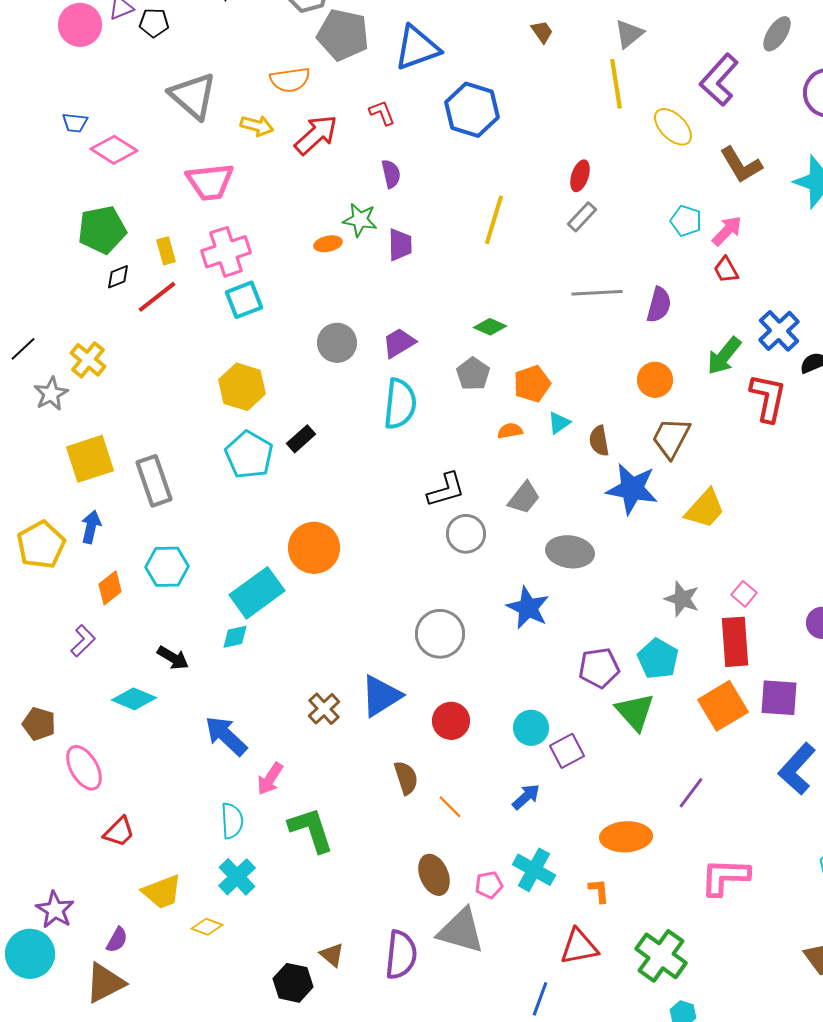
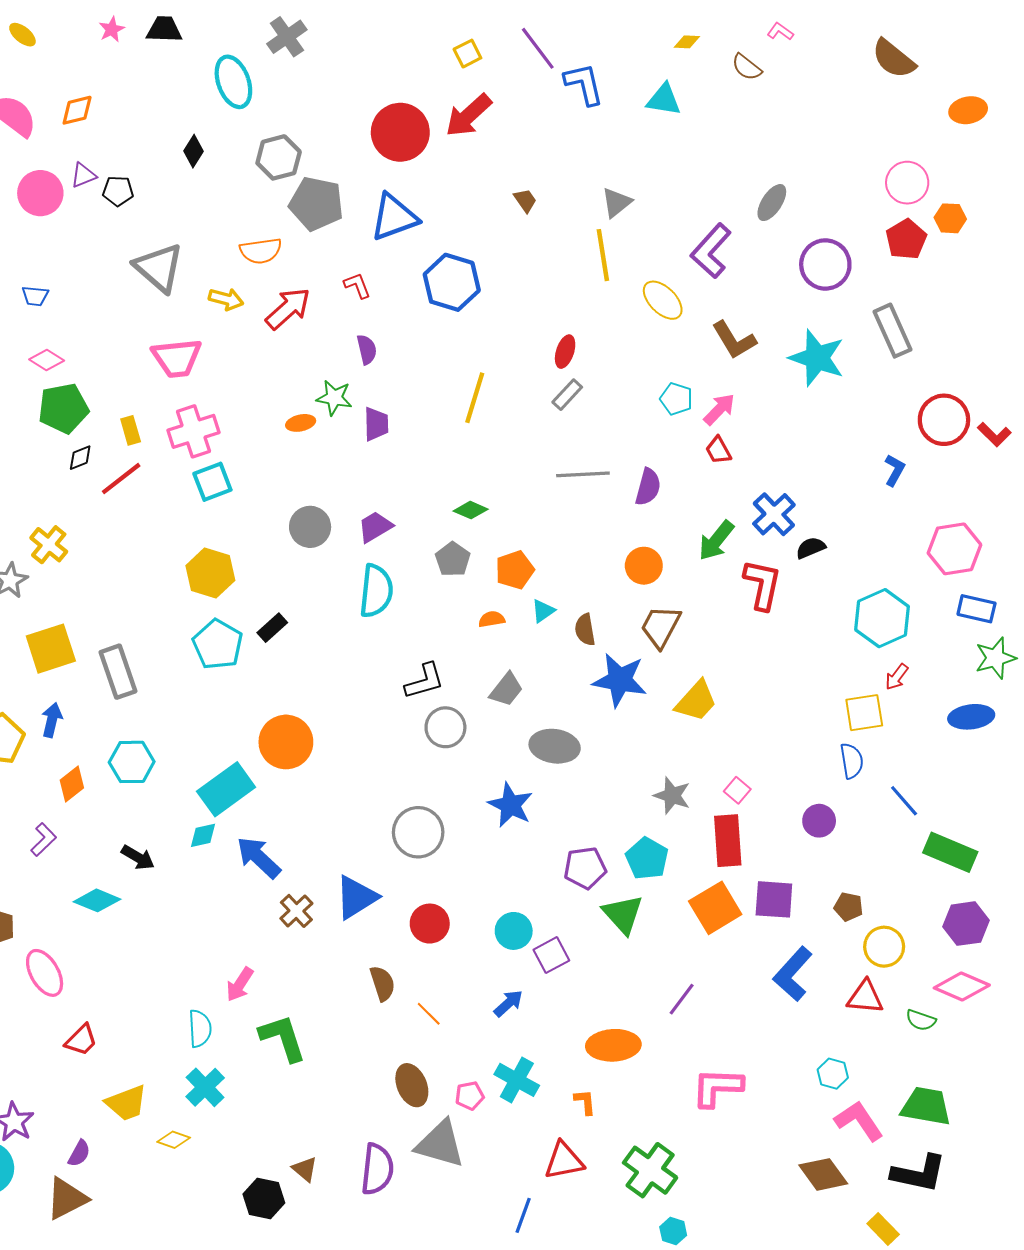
pink diamond: (114, 150) -> (47, 360), moved, size x0.7
blue arrow: (226, 736) -> (259, 857), moved

